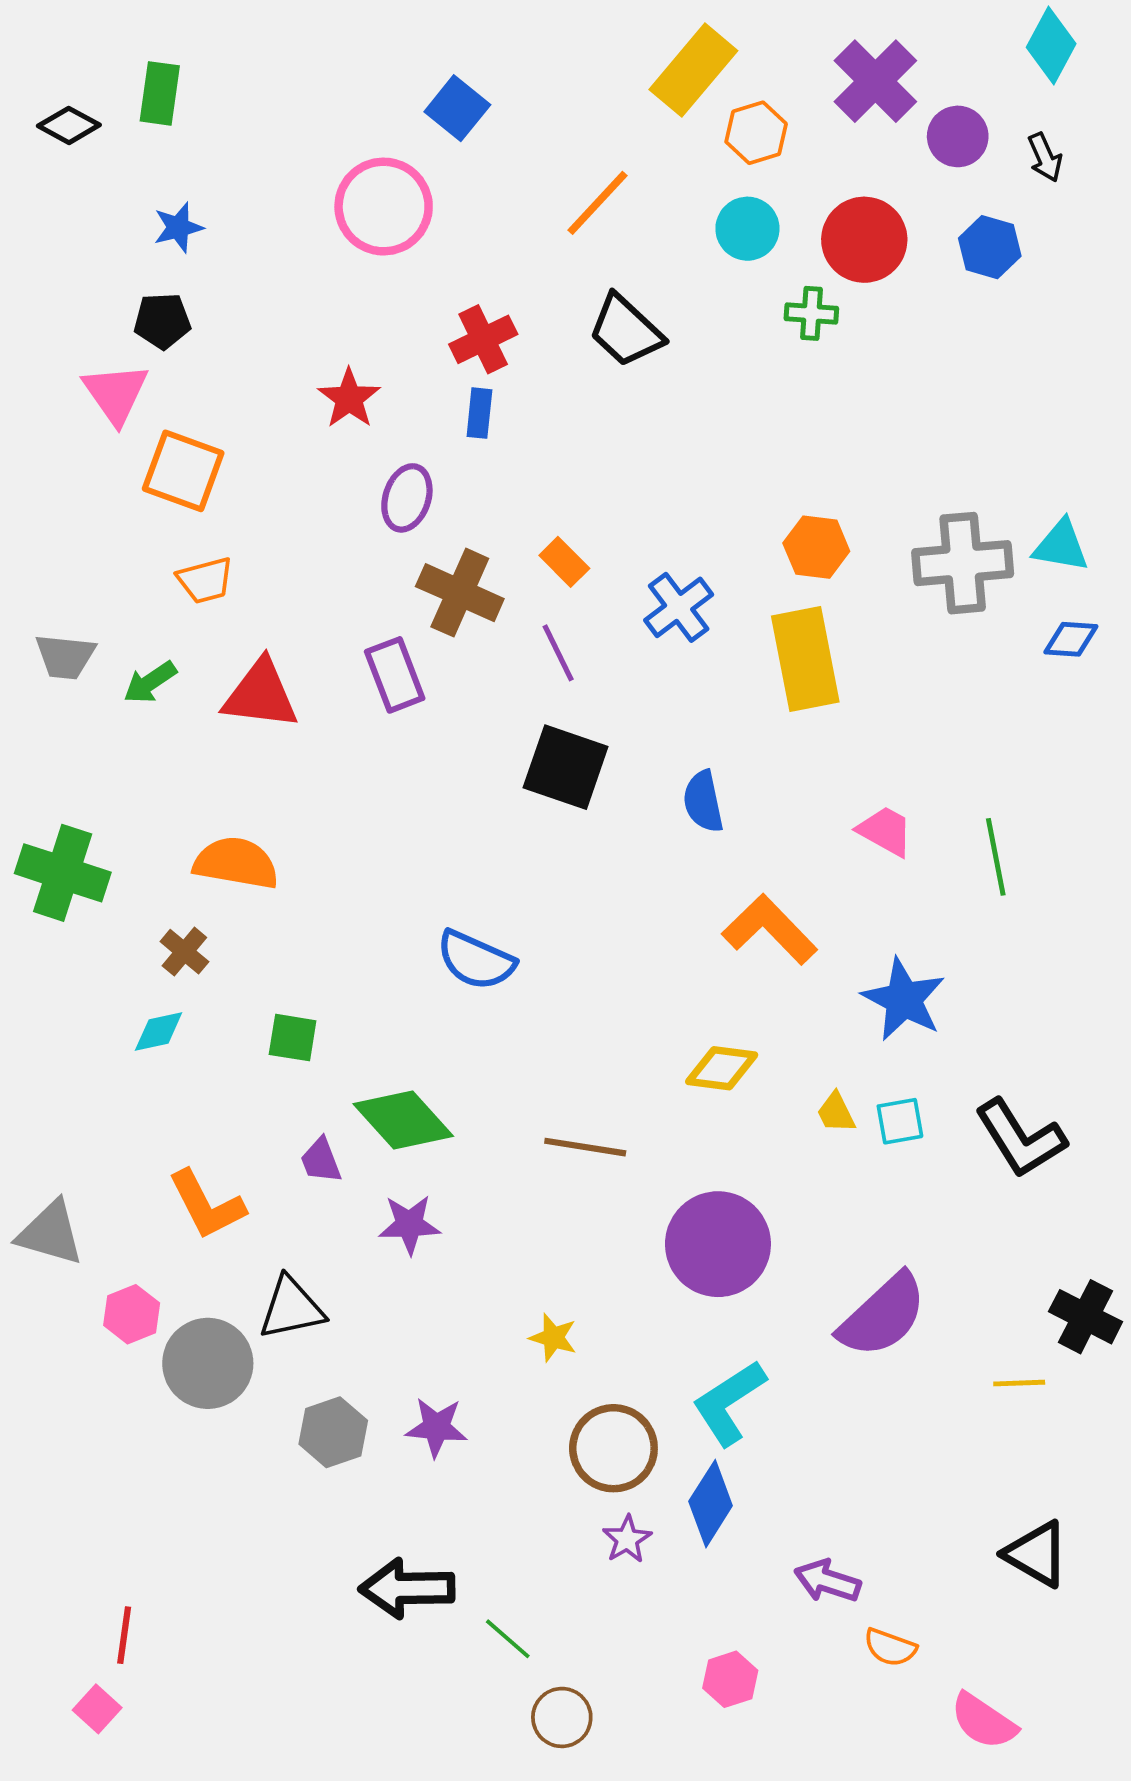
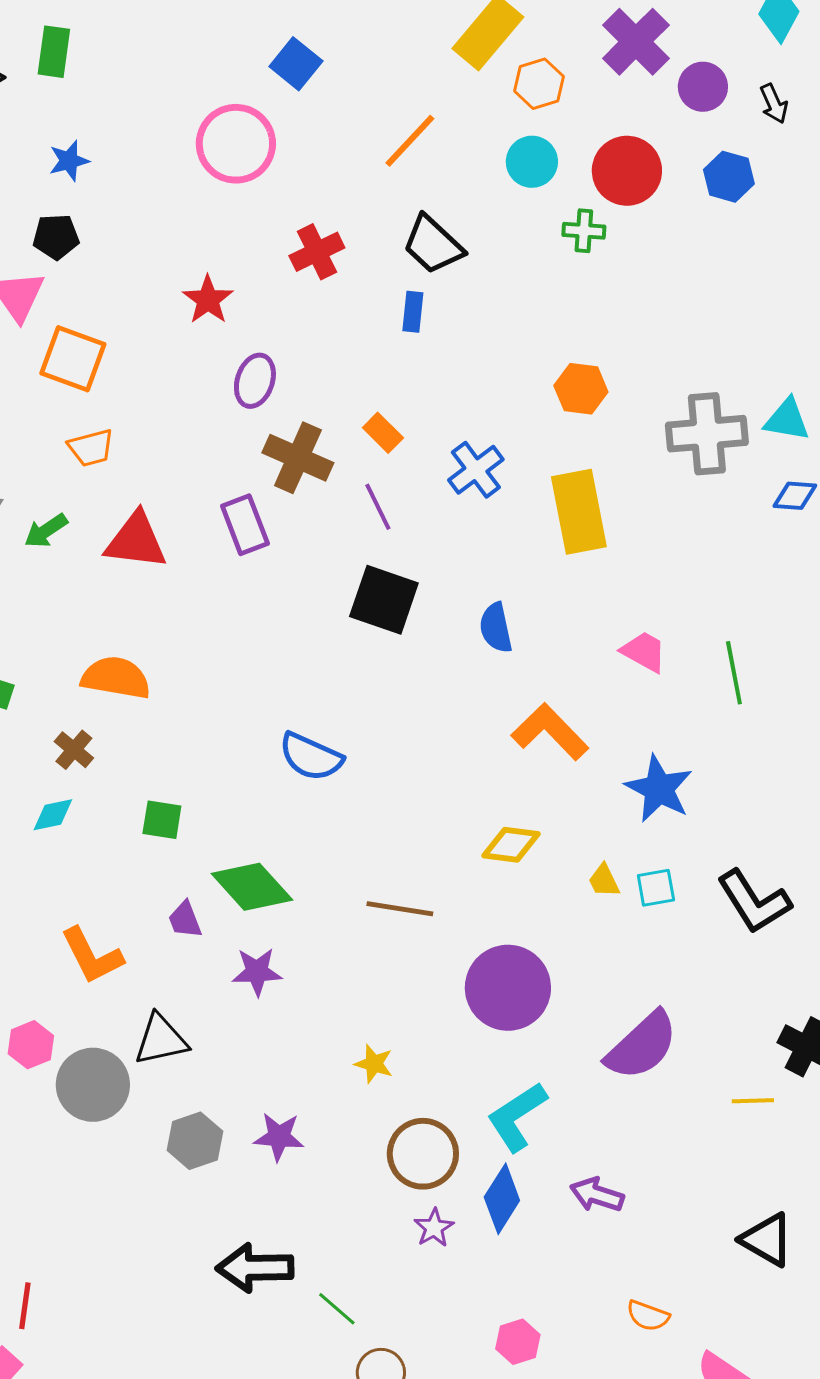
blue rectangle: (479, 413) -> (413, 312), moved
orange hexagon: (816, 547) -> (581, 389), moved
purple arrow: (827, 1581) -> (597, 1195), moved

